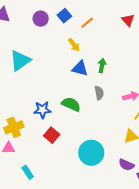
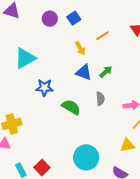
orange line: (87, 23) -> (102, 36), moved
green arrow: (102, 66) -> (106, 72), turned 32
blue star: (42, 110) -> (44, 88), moved
red square: (52, 135) -> (42, 168), moved

